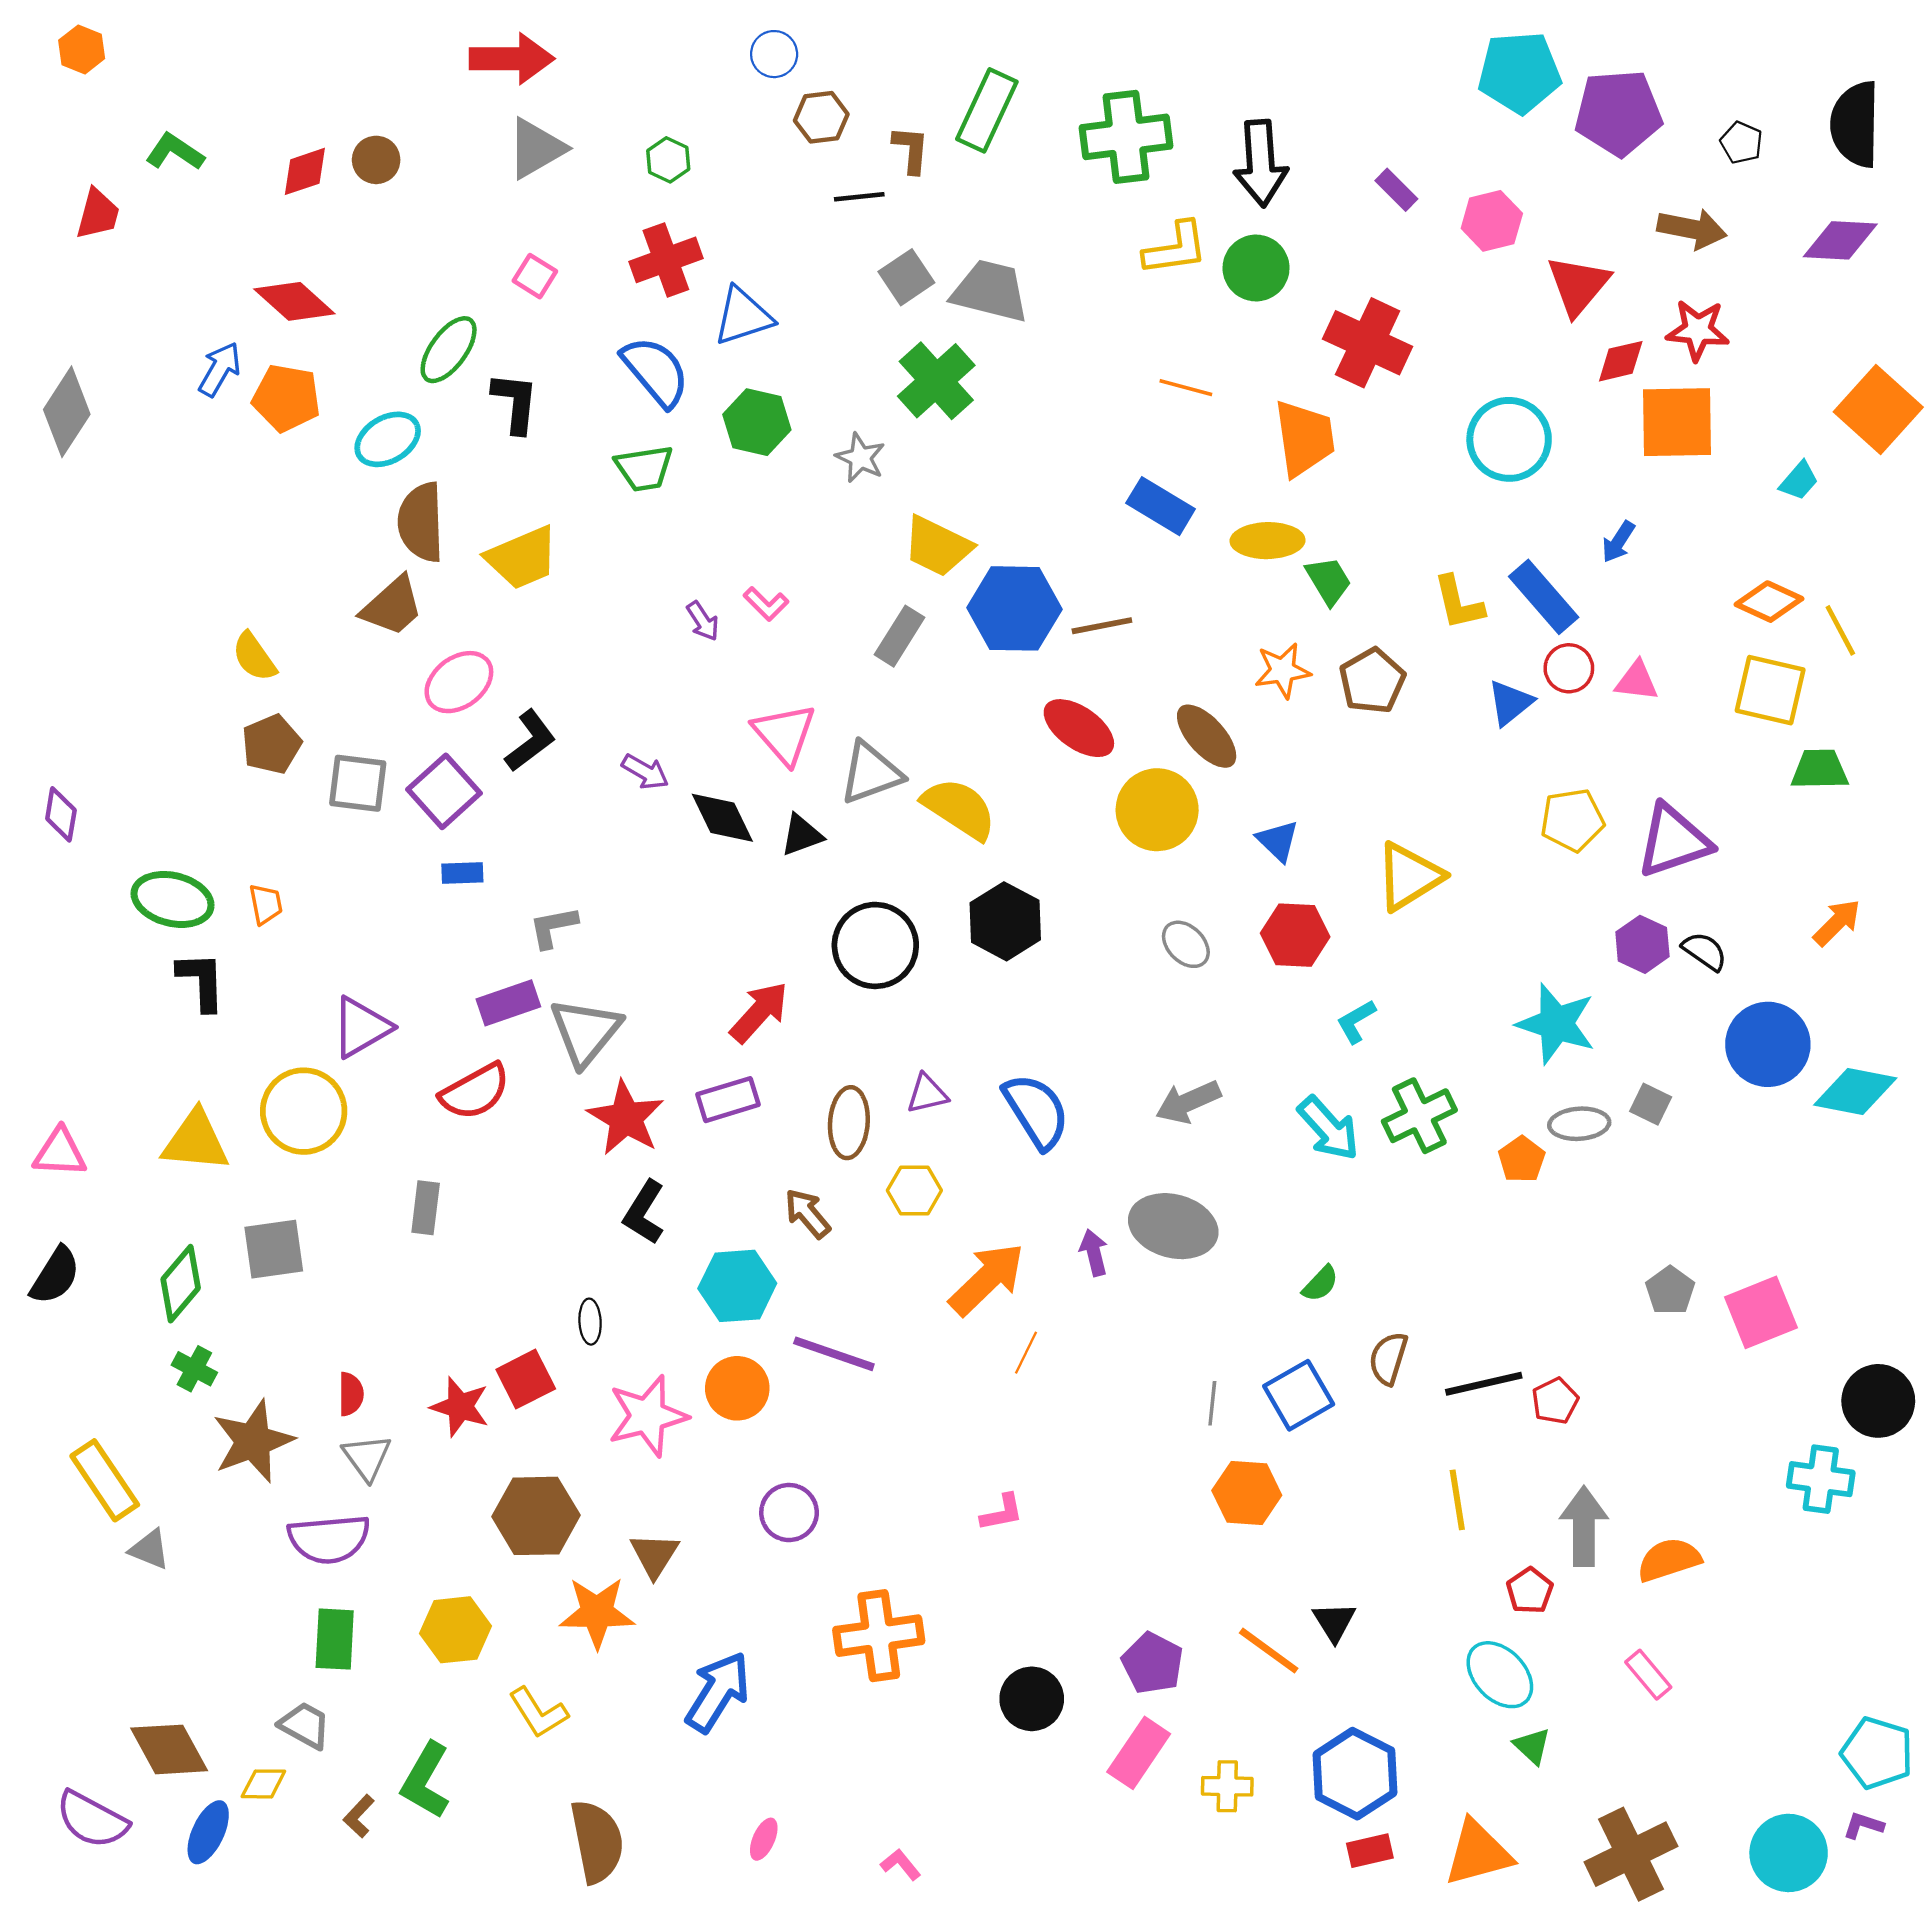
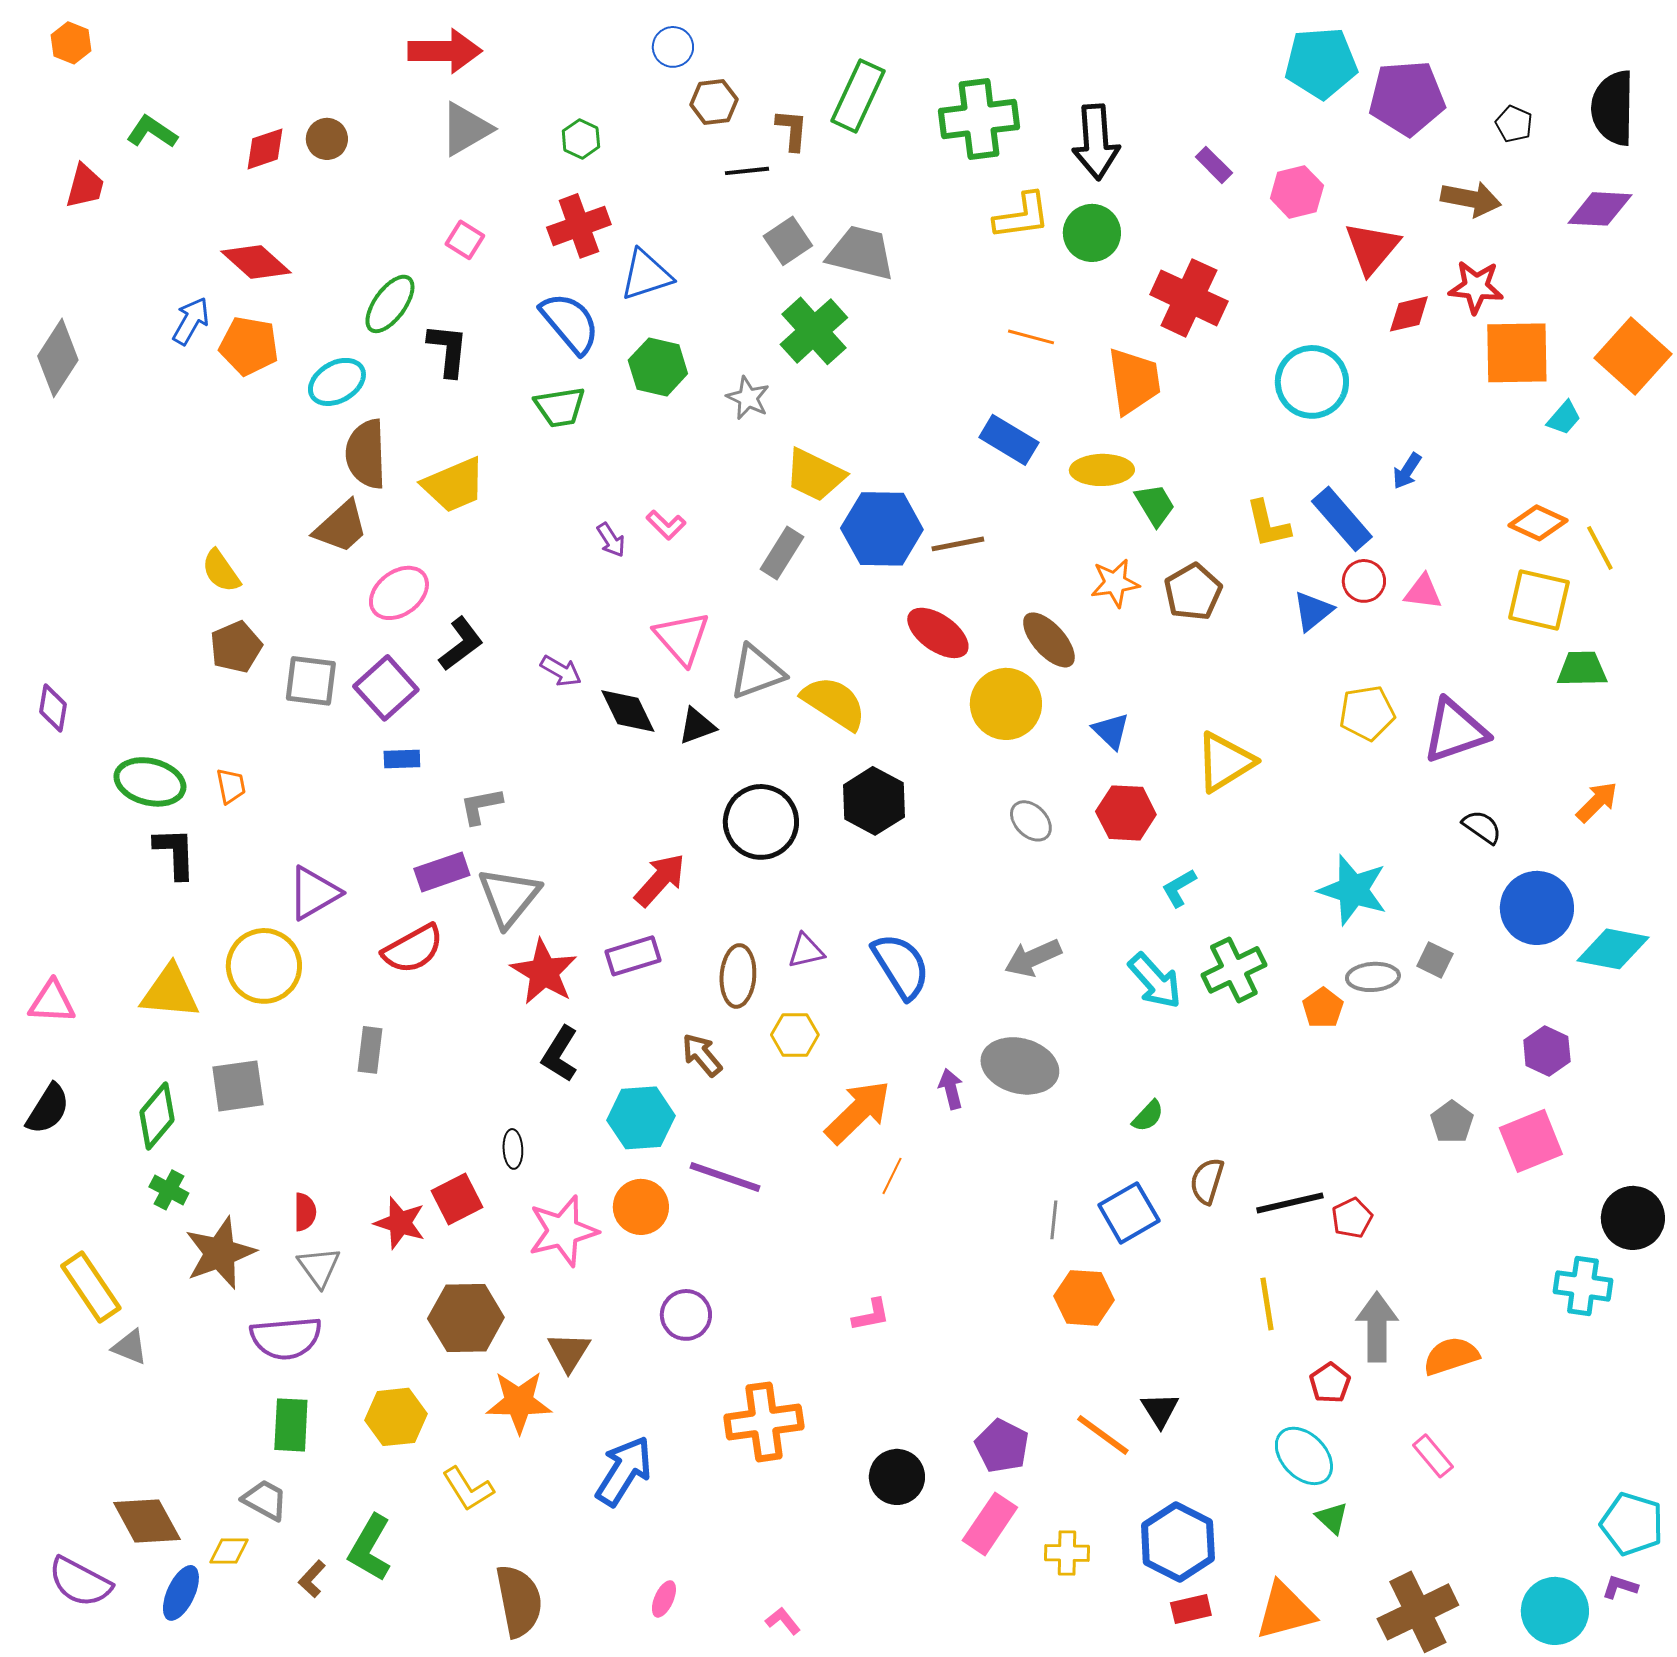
orange square: (1677, 422) -> (1517, 353), moved
purple hexagon: (1642, 944) -> (1547, 1051), moved

